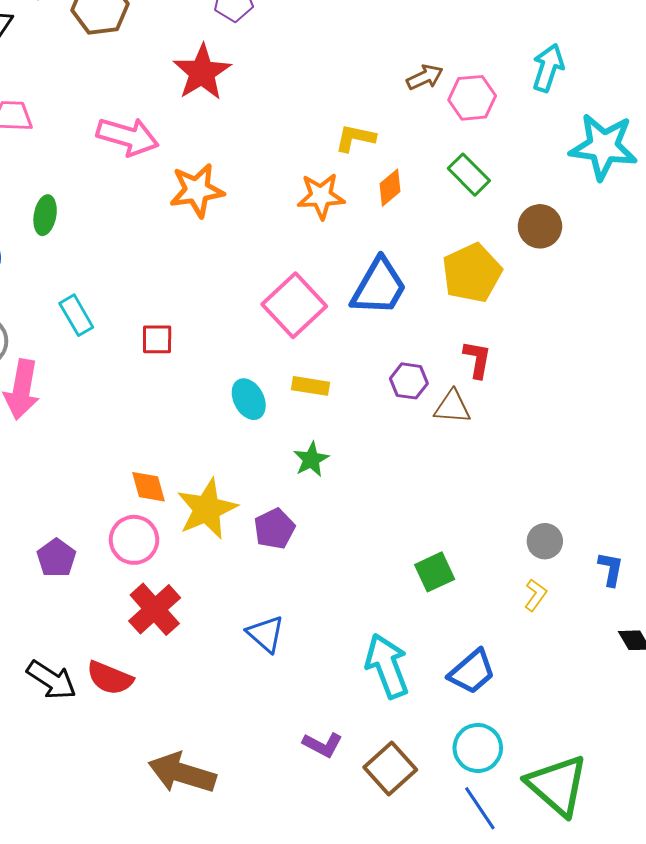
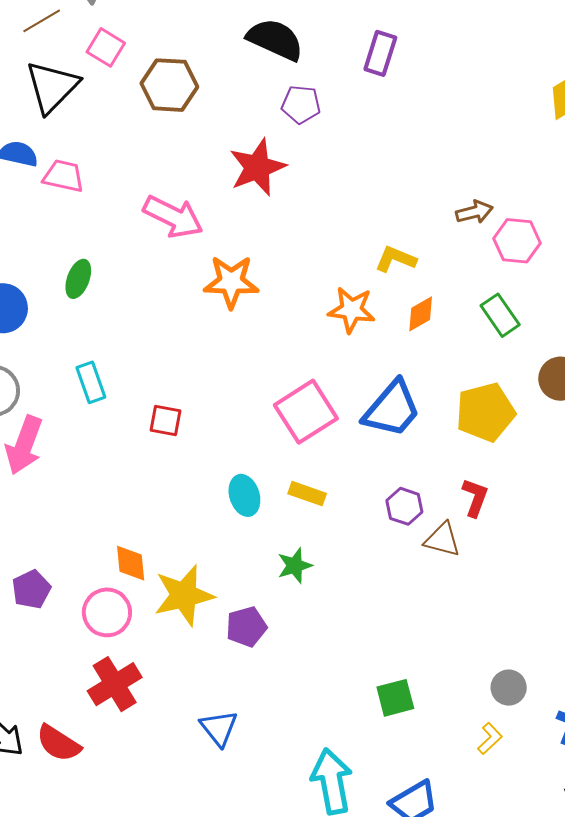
purple pentagon: (56, 558) -> (31, 589), moved

